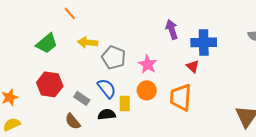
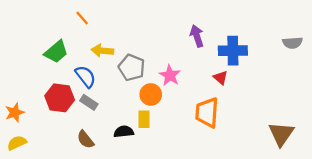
blue semicircle: (107, 88) -> (85, 76), moved
orange circle: (147, 90) -> (151, 94), moved
gray rectangle: (82, 98) -> (89, 102), moved

